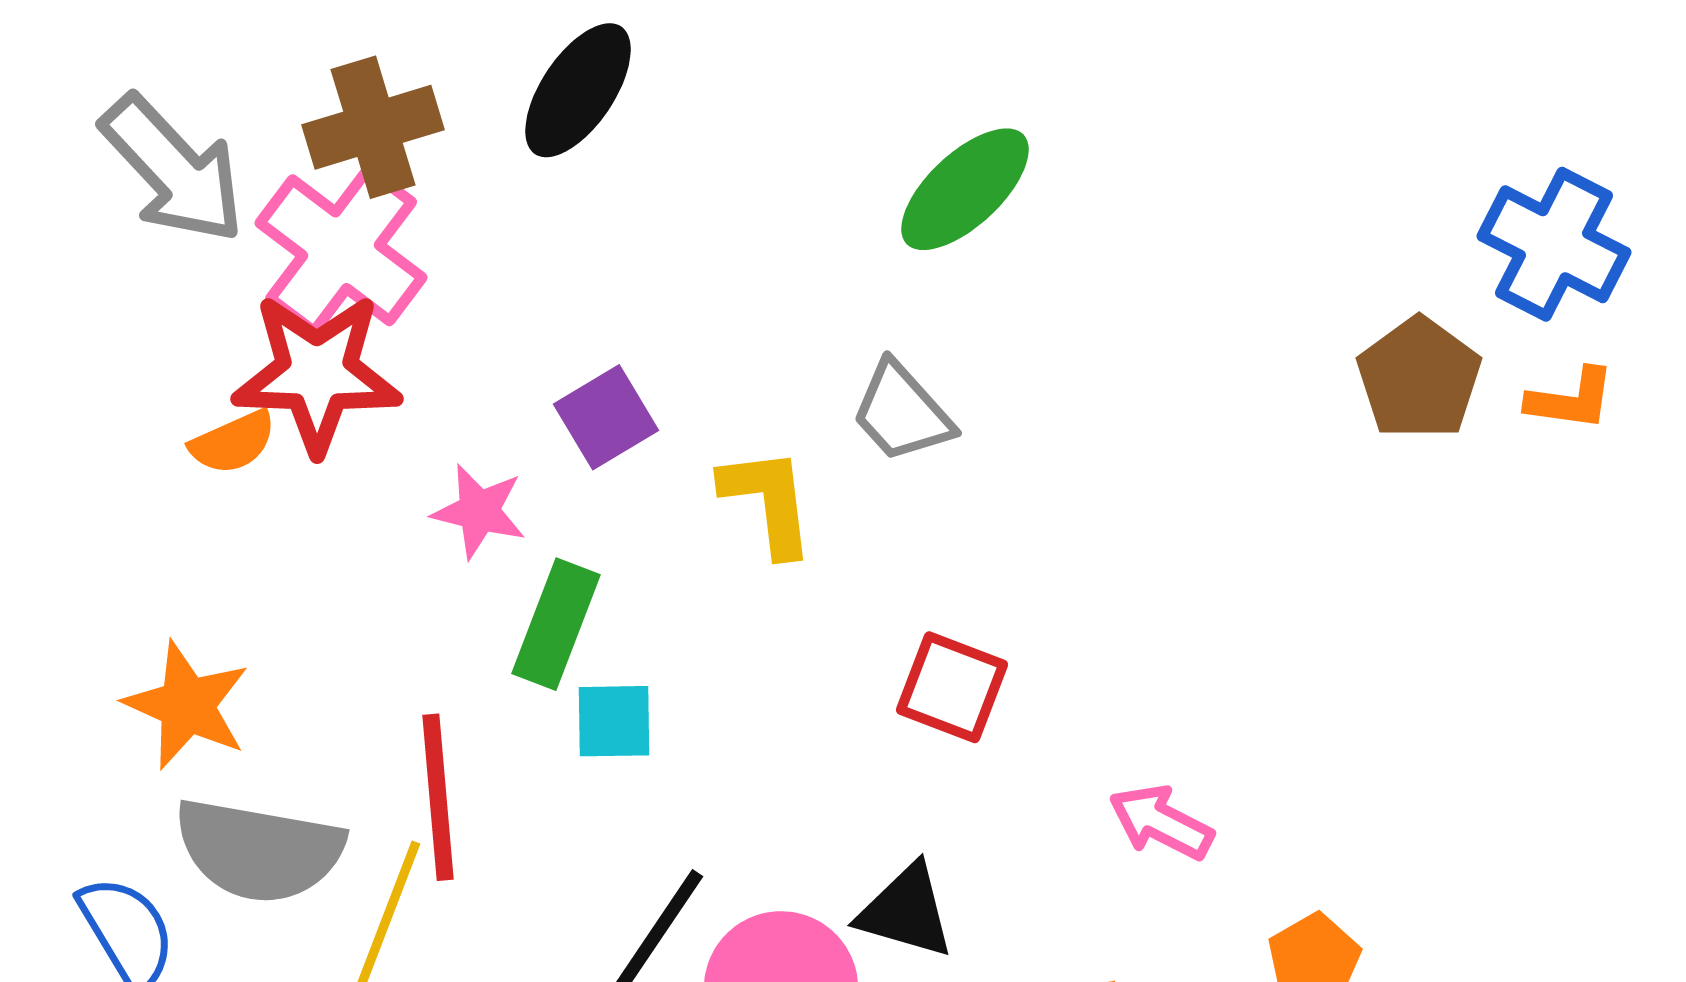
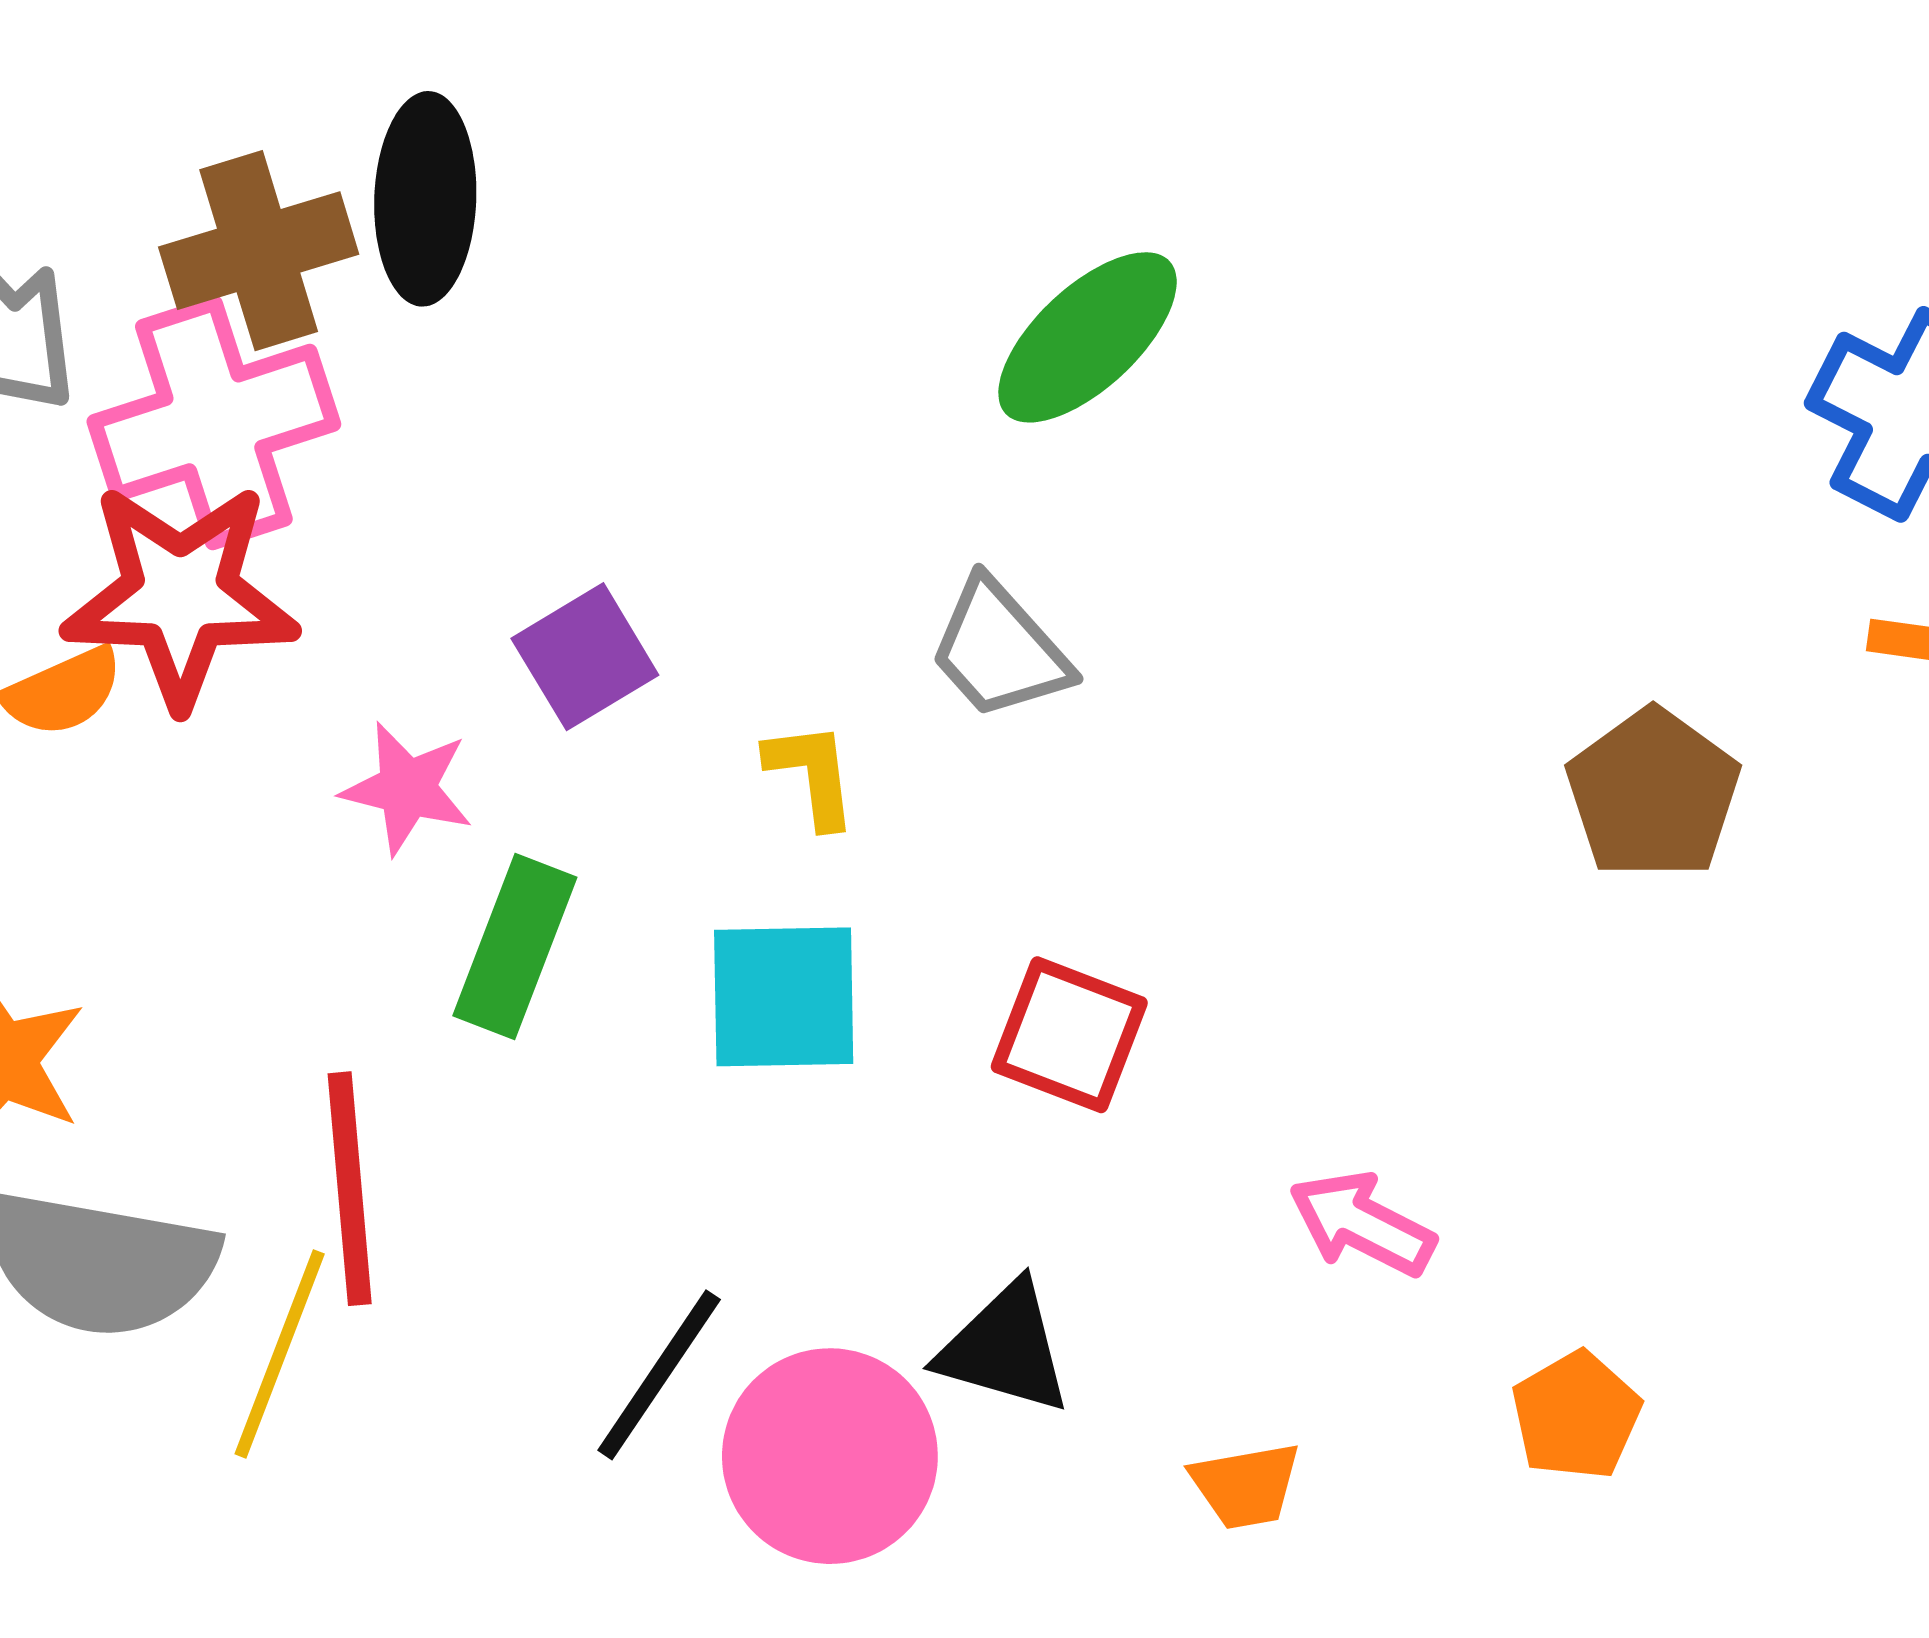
black ellipse: (578, 90) -> (425, 199), moved, turned -32
pink cross: (341, 250) -> (214, 423), turned 35
brown pentagon: (1419, 378) -> (1653, 794), moved
yellow L-shape: (768, 501) -> (812, 774), size x0.7
cyan square: (614, 721) -> (784, 997), moved, size x1.4

